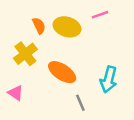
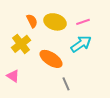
pink line: (100, 15) -> (83, 22), moved
cyan arrow: (109, 79) -> (81, 44), moved, turned -140

